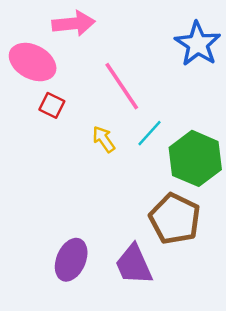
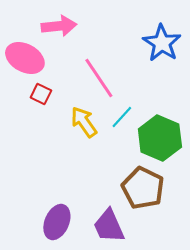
yellow arrow: (104, 139) -> (84, 122), size x1.4

